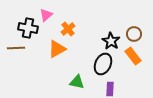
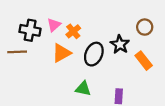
pink triangle: (46, 15) -> (54, 25), moved
brown circle: (134, 34) -> (145, 27), moved
black ellipse: (103, 64) -> (94, 54), moved

